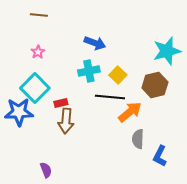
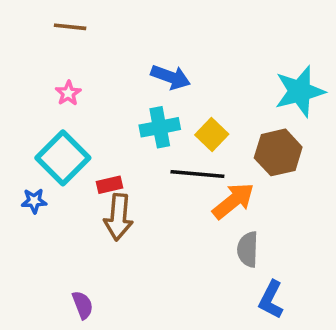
blue star: (19, 112) -> (34, 201), size x0.5
blue L-shape: (160, 156) -> (271, 300), moved

